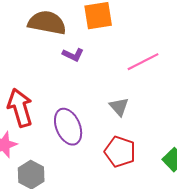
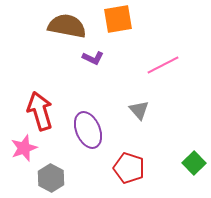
red pentagon: (120, 152) -> (129, 168), moved

